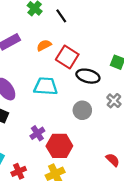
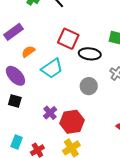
orange semicircle: (44, 45) -> (28, 52), moved
cyan trapezoid: (46, 86) -> (52, 68), turned 150

